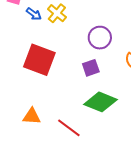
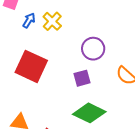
blue arrow: (34, 14) -> (29, 20), turned -98

